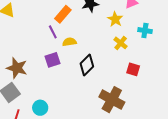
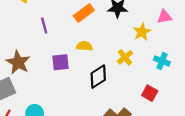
cyan cross: (145, 31) -> (162, 61), moved
purple line: (53, 32) -> (44, 25), moved
yellow cross: (121, 43) -> (125, 57), moved

